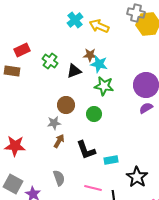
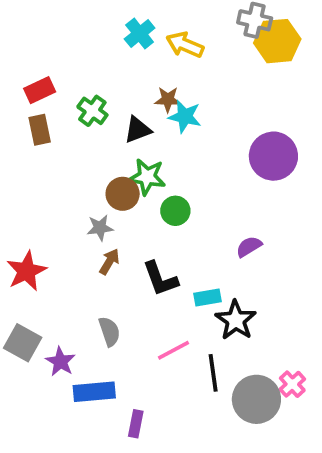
brown rectangle: (12, 71) -> (40, 130), moved, turned 70
green star: (104, 86) -> (147, 177), moved
purple semicircle: (146, 108) -> (249, 247), moved
red star: (15, 146) -> (26, 271), turned -30
black star: (137, 177) -> (236, 320), moved
pink line: (93, 188) -> (174, 350), turned -42

